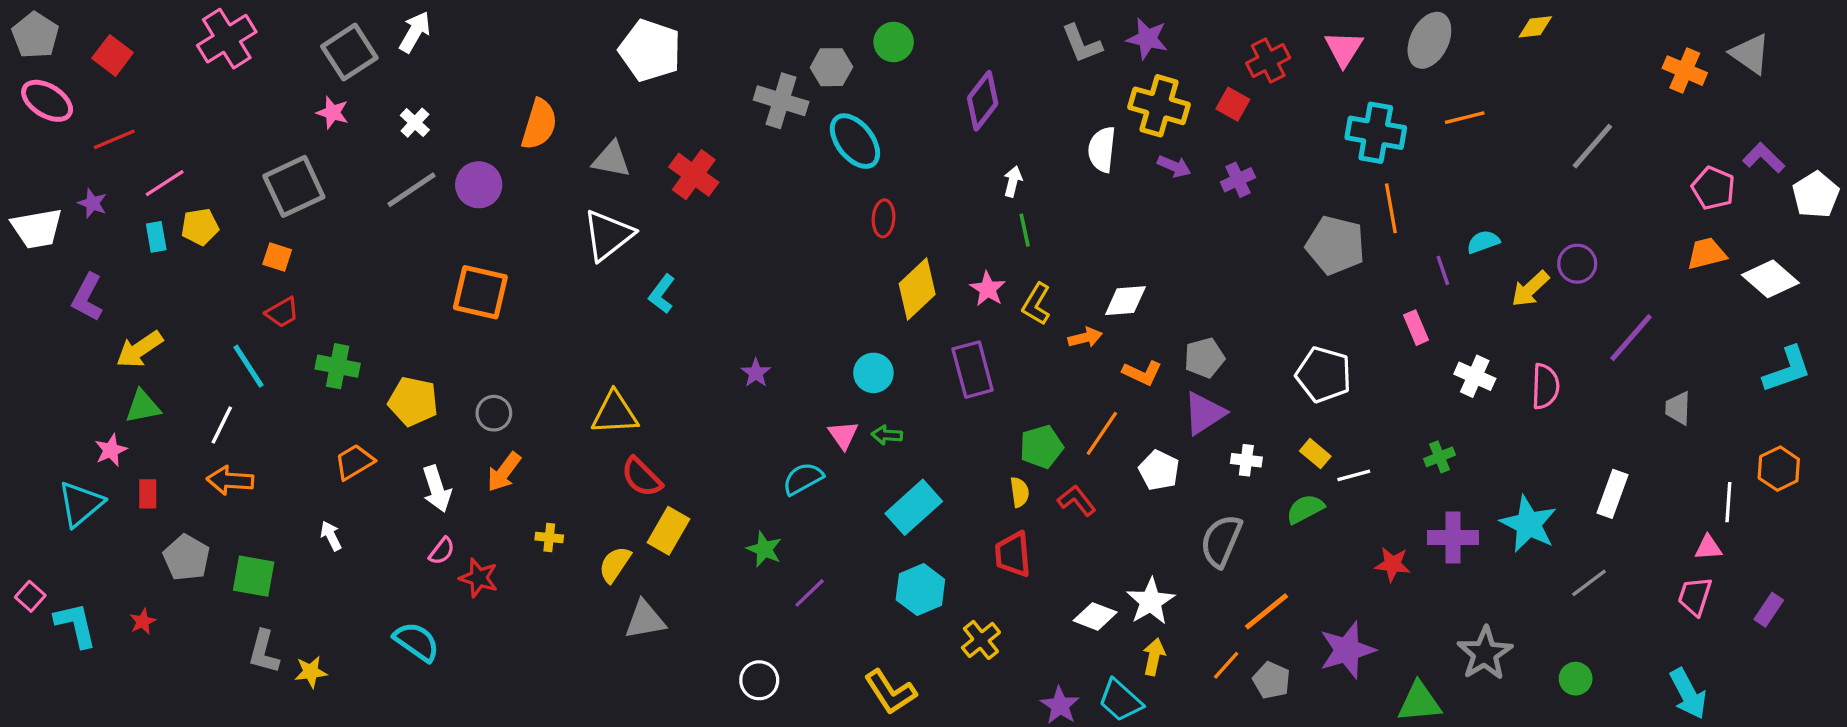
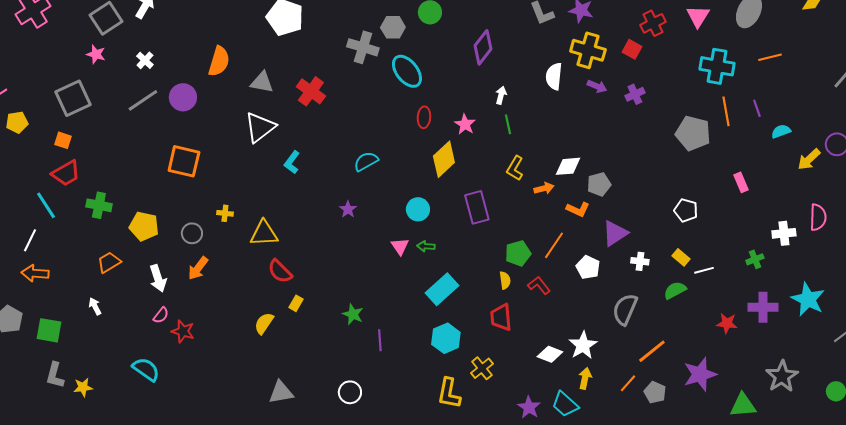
purple line: (1443, 270) -> (757, 108), moved
pink star: (988, 289) -> (465, 124), moved
red trapezoid: (282, 312) -> (66, 173), size x1.4
gray pentagon: (1204, 358) -> (599, 184), moved
white pentagon: (1324, 375) -> (686, 210), size x0.7
white cross: (1475, 376) -> (784, 233), moved, turned -30
cyan semicircle: (803, 479) -> (366, 161), moved
yellow rectangle: (669, 531) -> (296, 303), size x0.6
yellow cross: (549, 538) -> (225, 213), moved
purple line: (810, 593) -> (380, 340), turned -50
gray triangle: (645, 620) -> (281, 392), moved
yellow L-shape: (890, 692) -> (449, 393), moved, turned 44

